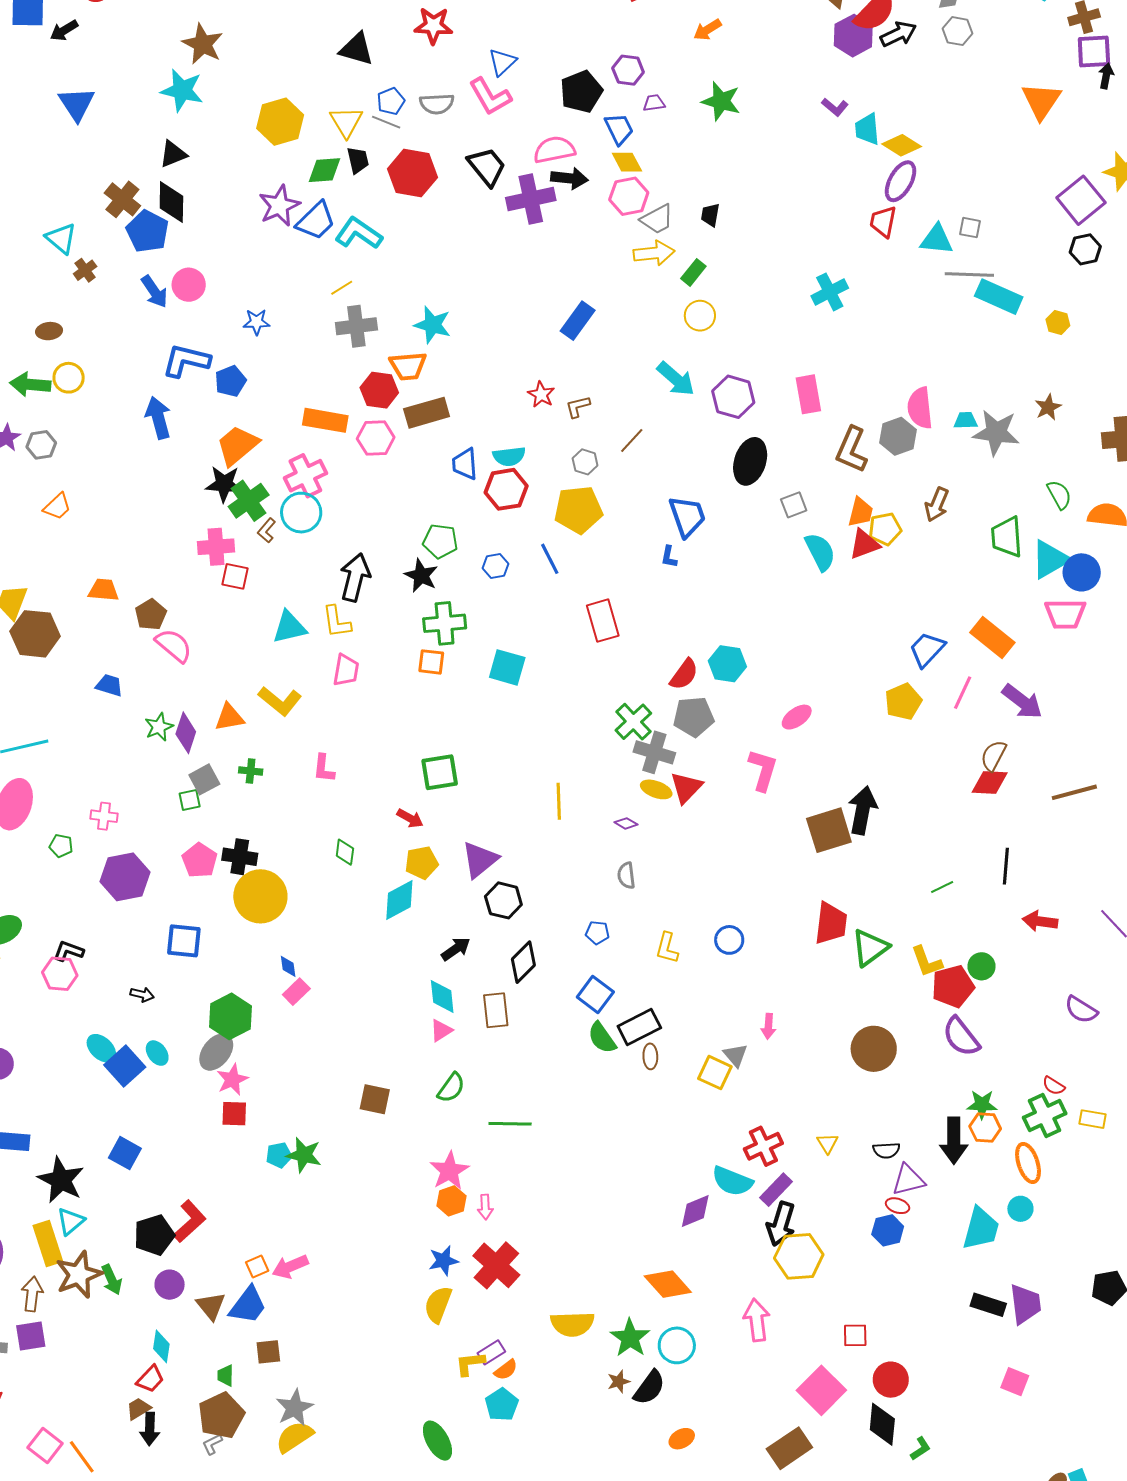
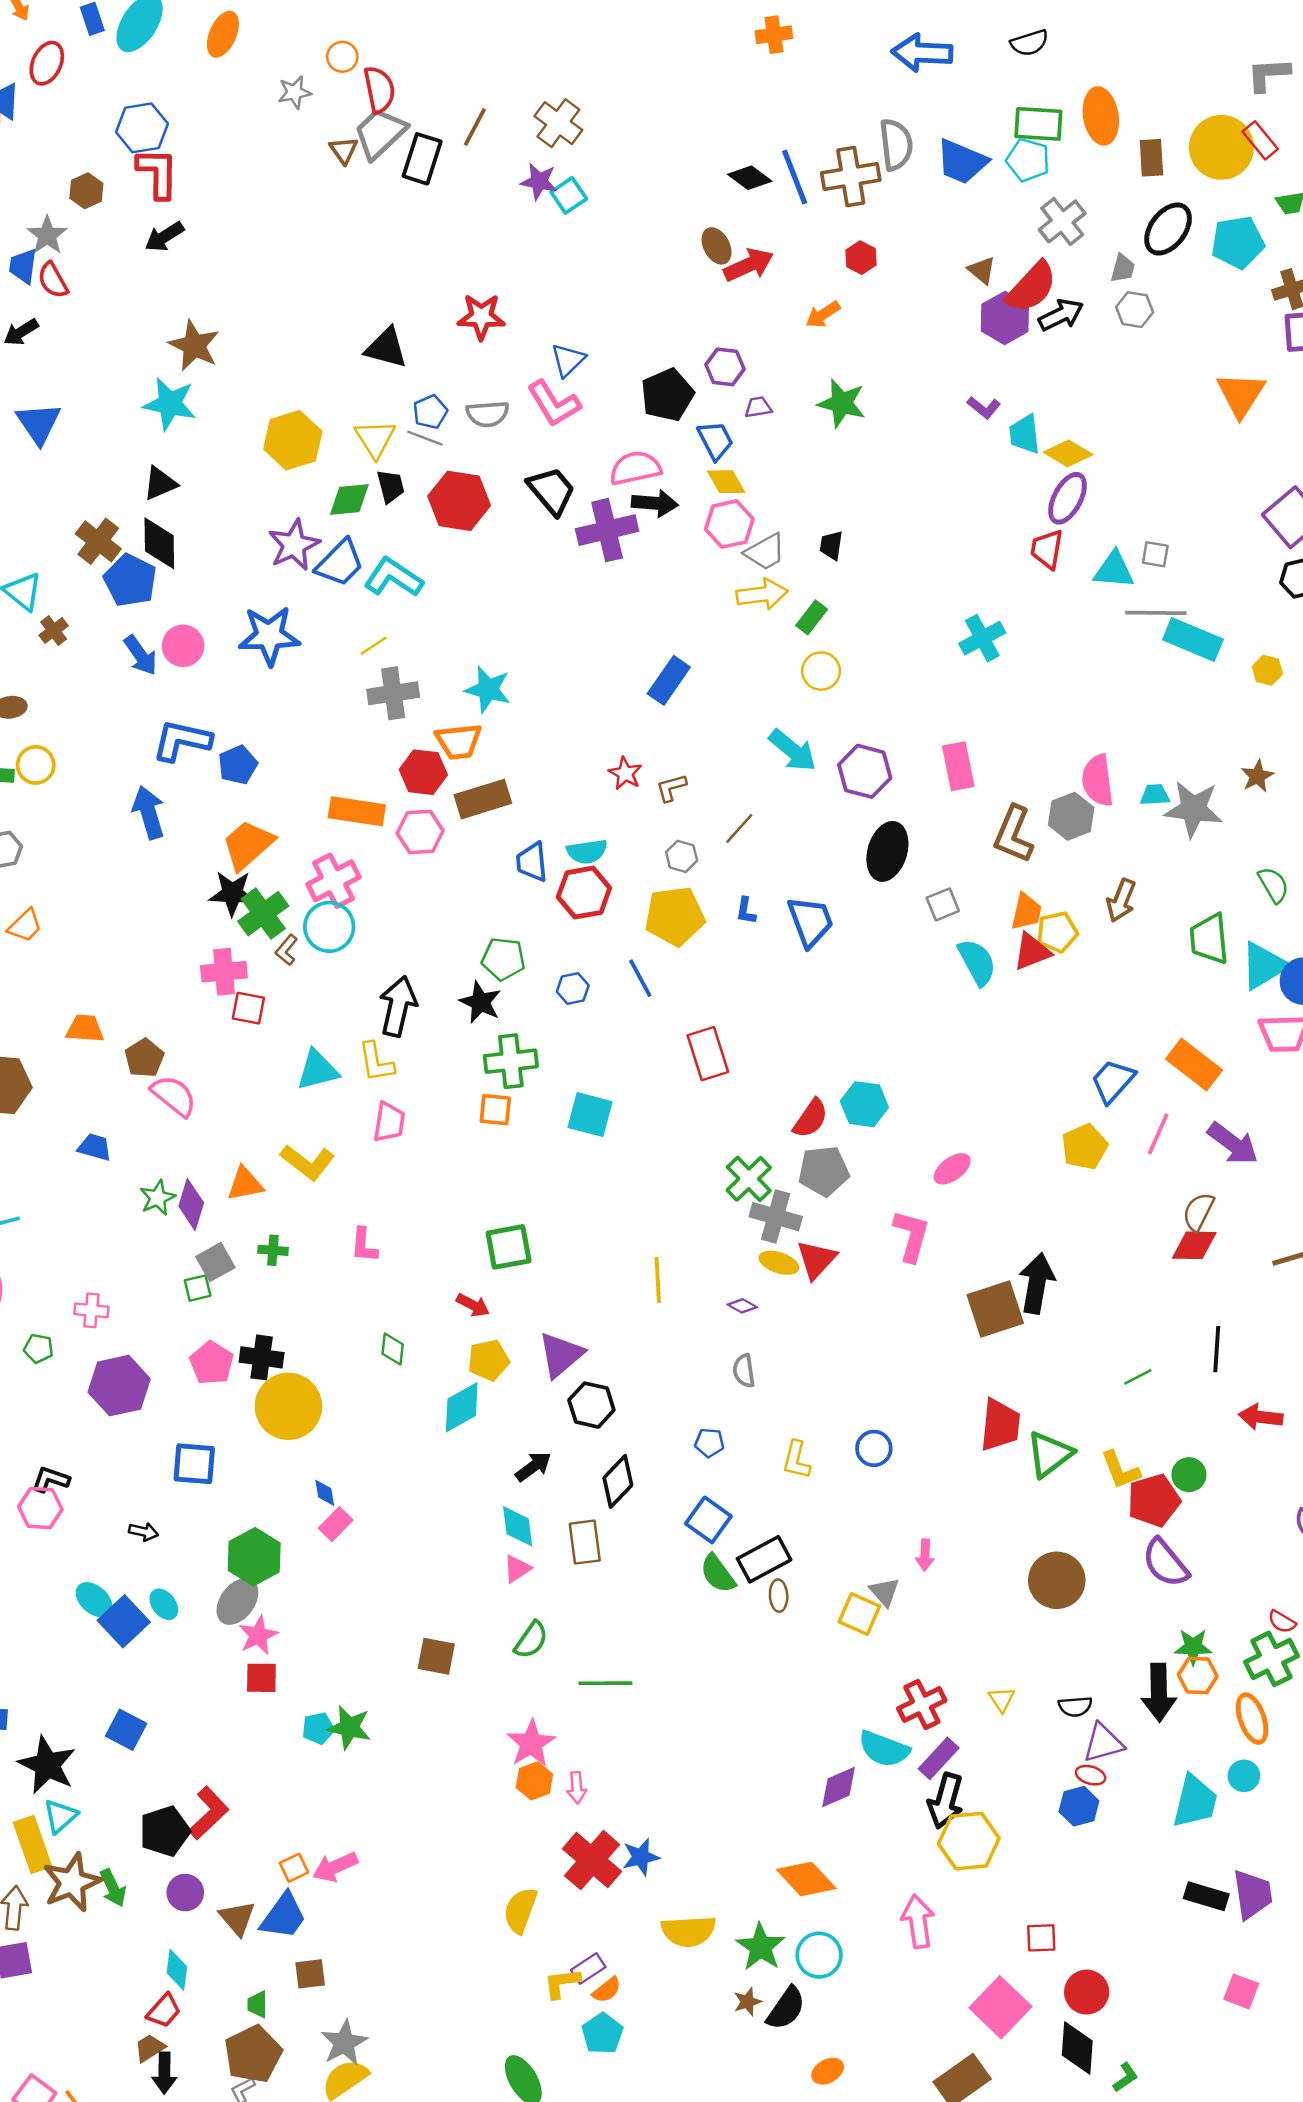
blue star: (256, 322) -> (269, 636), moved, size x1.8
blue L-shape: (669, 557) -> (746, 911), moved
blue star: (443, 1261) -> (641, 1857), moved

